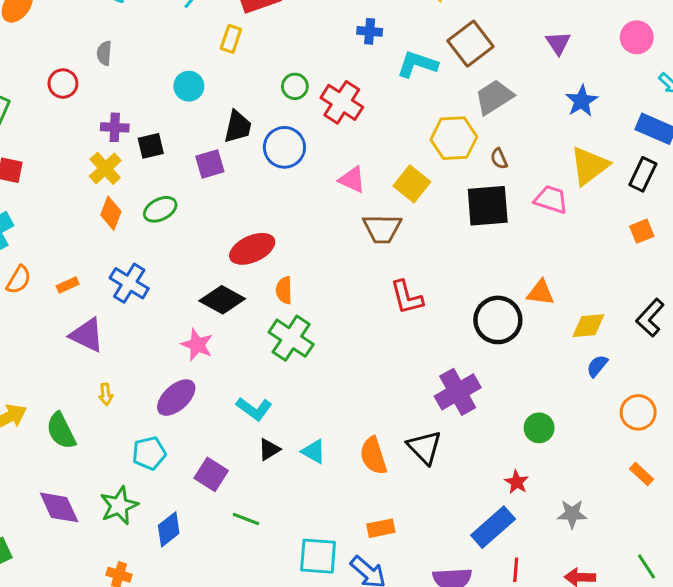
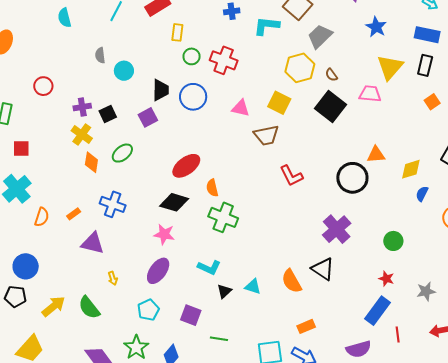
yellow rectangle: (231, 39) -> (177, 32), moved
gray semicircle: (104, 53) -> (100, 55), moved
black square: (488, 206) -> (331, 106), turned -36

